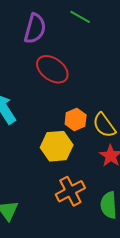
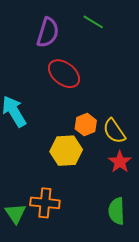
orange cross: (70, 191) -> (45, 203), moved, turned 32

